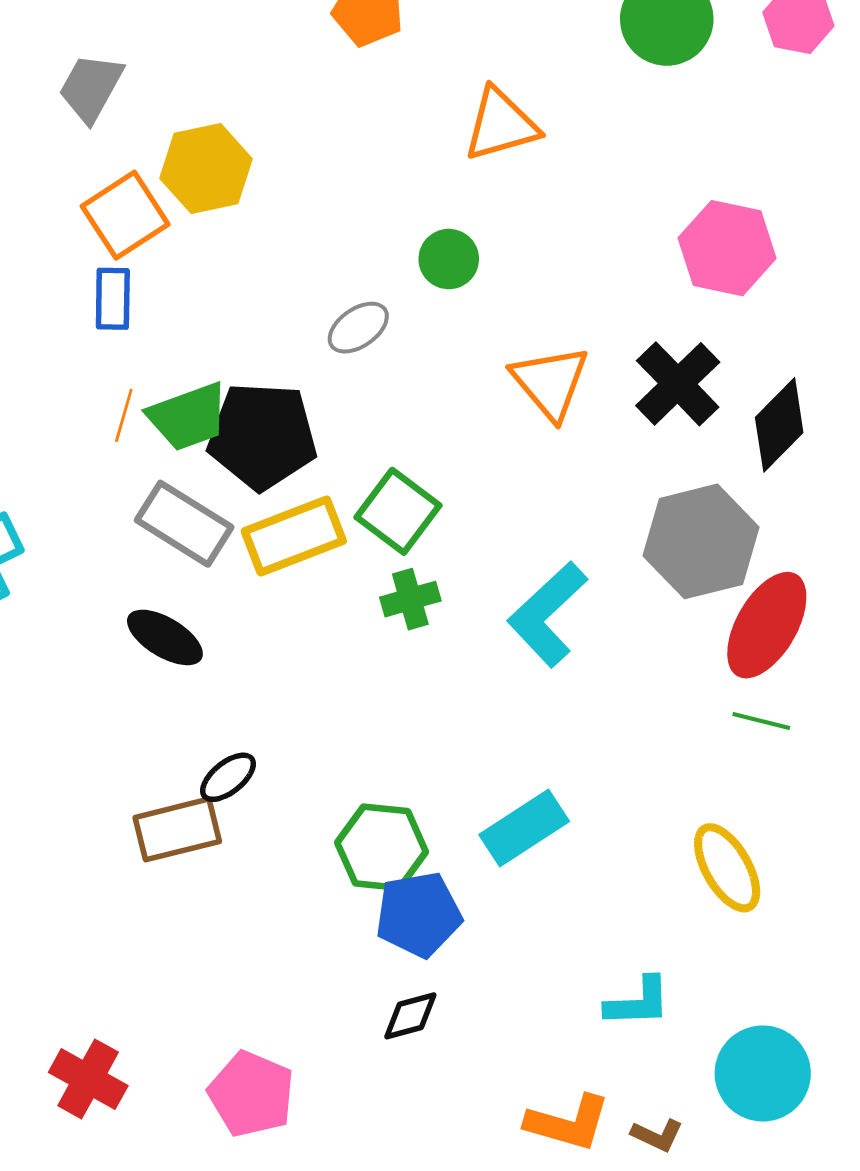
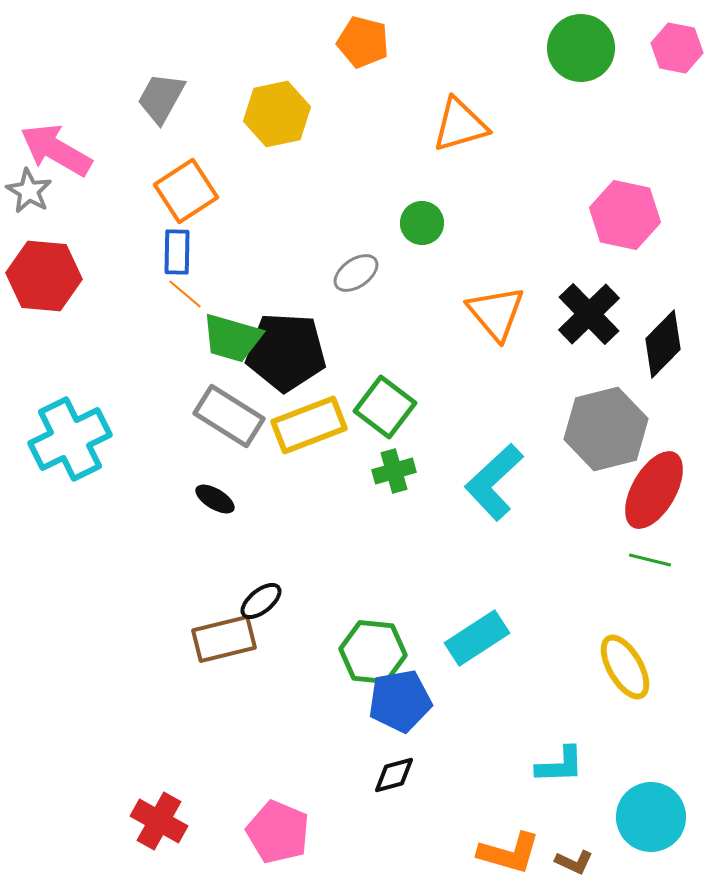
yellow hexagon: (206, 169) -> (277, 114), moved
orange line: (124, 415) -> (185, 294), moved, turned -66
green trapezoid: (188, 417) -> (232, 338), turned 36
black ellipse: (165, 637) -> (215, 499), size x0.7

